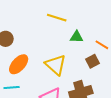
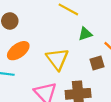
green triangle: (77, 37) -> (85, 34), turned -32

